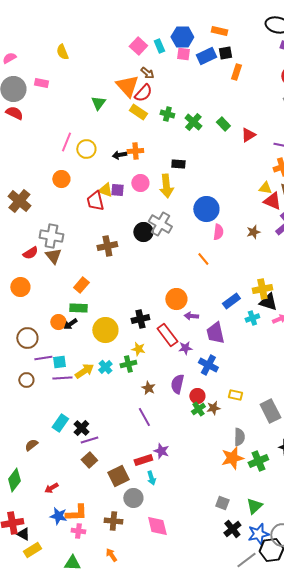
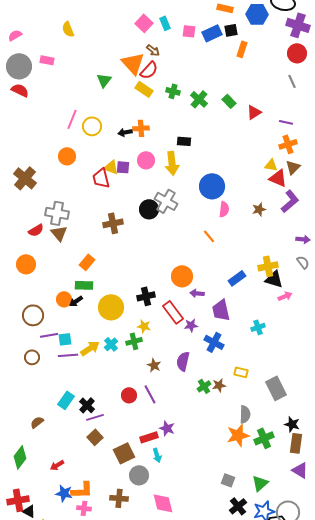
blue hexagon: (182, 37) -> (257, 14), moved
cyan cross: (252, 318) -> (258, 327), moved
red circle: (197, 396) -> (129, 395), moved

